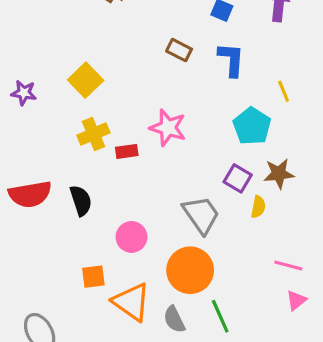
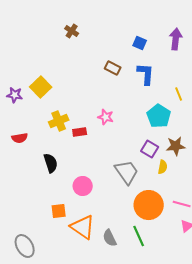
yellow square: (86, 80) -> (41, 87), moved
pink star: (168, 128) -> (106, 117), size x0.7
red semicircle: (30, 194) -> (20, 138), moved, size x0.6
orange circle: (190, 270) -> (149, 205), moved

